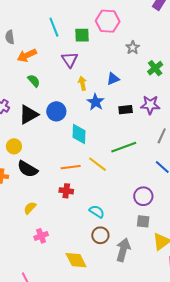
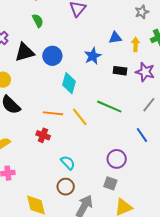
yellow arrow: (82, 83) -> (136, 44), moved
green line: (124, 147) -> (109, 107), turned 30

